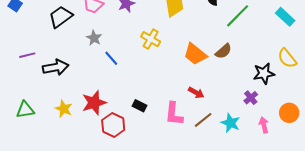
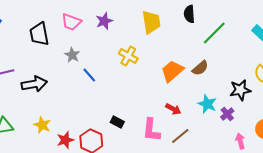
black trapezoid: (61, 17) -> (39, 34), turned -65
orange trapezoid: (195, 54) -> (172, 71), turned 100
red star: (94, 103) -> (65, 140), moved, size x0.7
cyan star: (231, 123) -> (207, 104), moved

